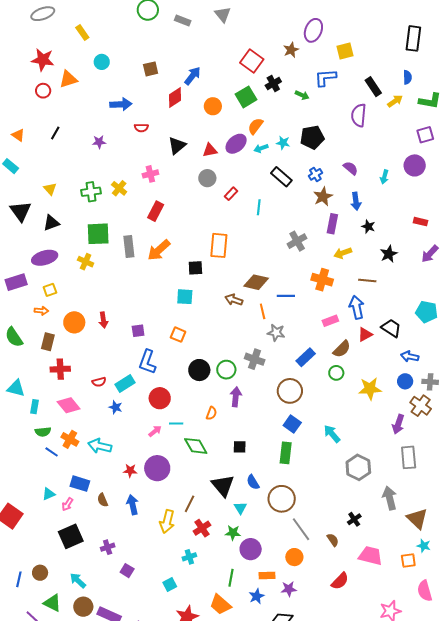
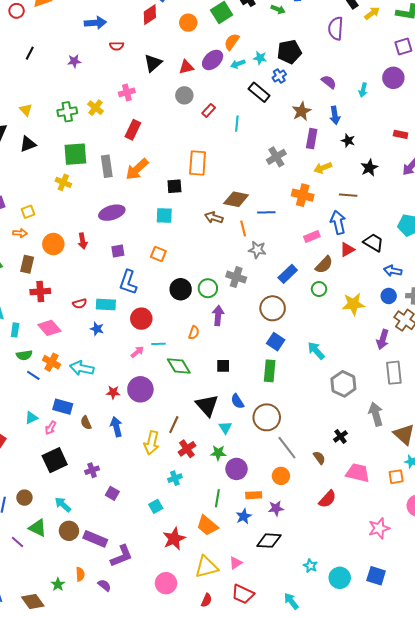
blue cross: (315, 174) -> (279, 76), moved
purple ellipse: (45, 258) -> (112, 213), moved
cyan rectangle: (125, 383) -> (106, 305), turned 36

